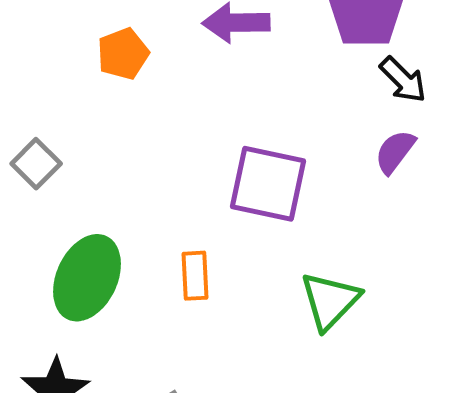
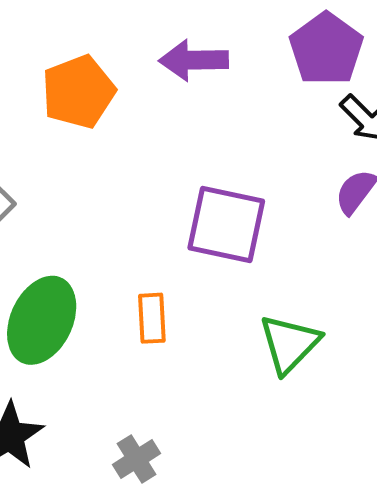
orange pentagon: (123, 54) -> (78, 92), size x1.4

